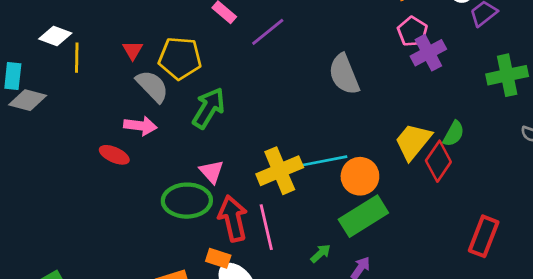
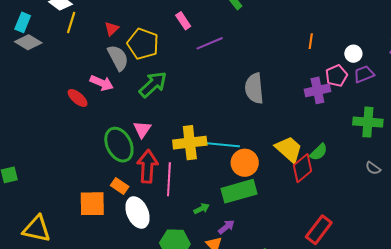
pink pentagon: (413, 32) -> (336, 76), moved
yellow trapezoid: (413, 141) -> (289, 149), turned 76
green ellipse: (187, 201) -> (119, 145), turned 48
orange rectangle: (218, 258) -> (120, 186), moved

